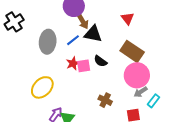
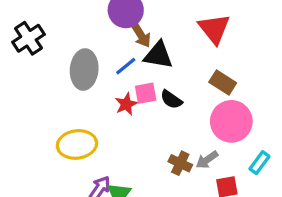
red triangle: (128, 18) -> (214, 29), size x1.5
brown rectangle: (132, 51) -> (223, 82), size x0.7
pink square: (84, 66) -> (146, 93), moved
yellow ellipse: (42, 87) -> (77, 144), turned 40
gray arrow: (141, 92) -> (207, 160), moved

